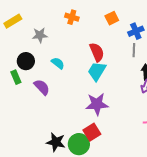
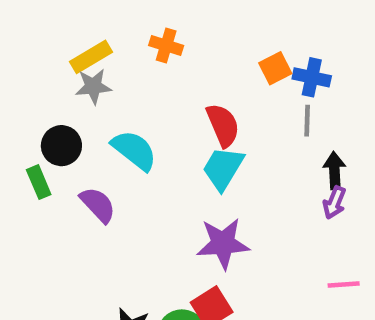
orange square: (112, 18) -> (275, 68), moved
yellow rectangle: (13, 21) -> (91, 57), moved
blue cross: (136, 31) -> (312, 77), turned 35
cyan semicircle: (58, 63) -> (134, 150), size x1.5

